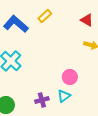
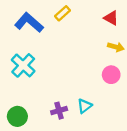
pink circle: (70, 77) -> (111, 75), moved

